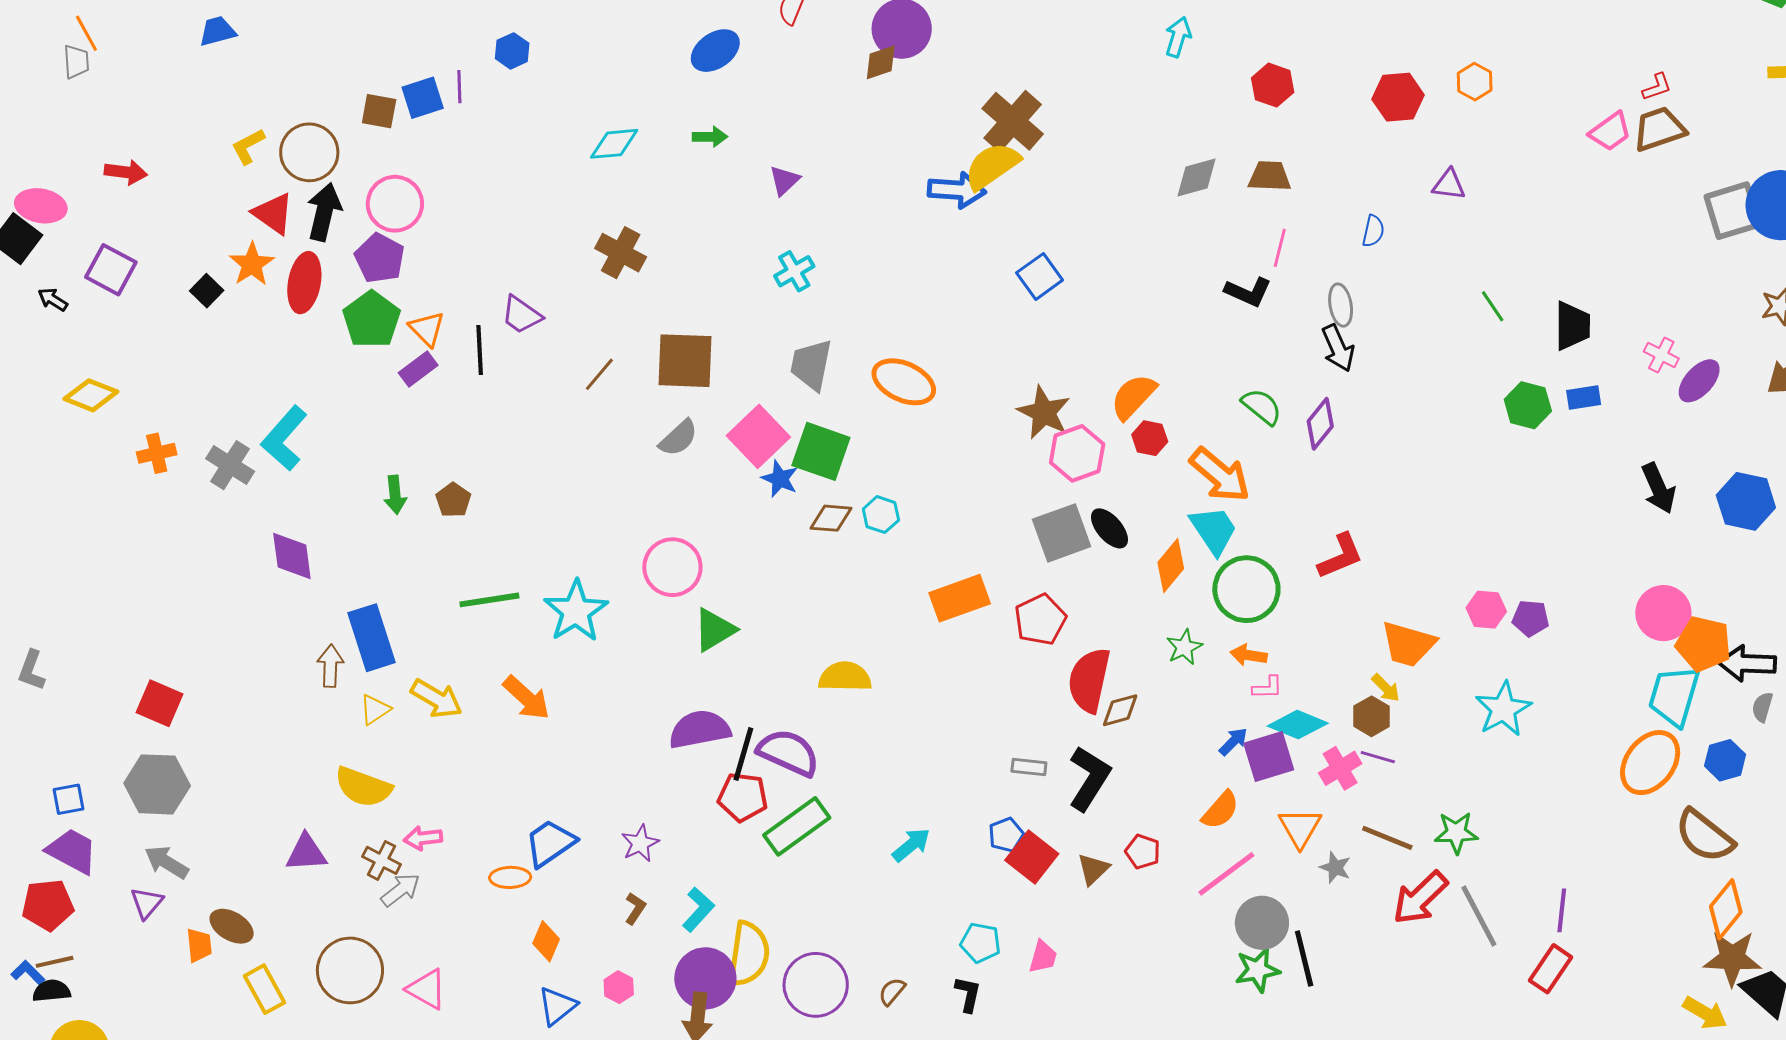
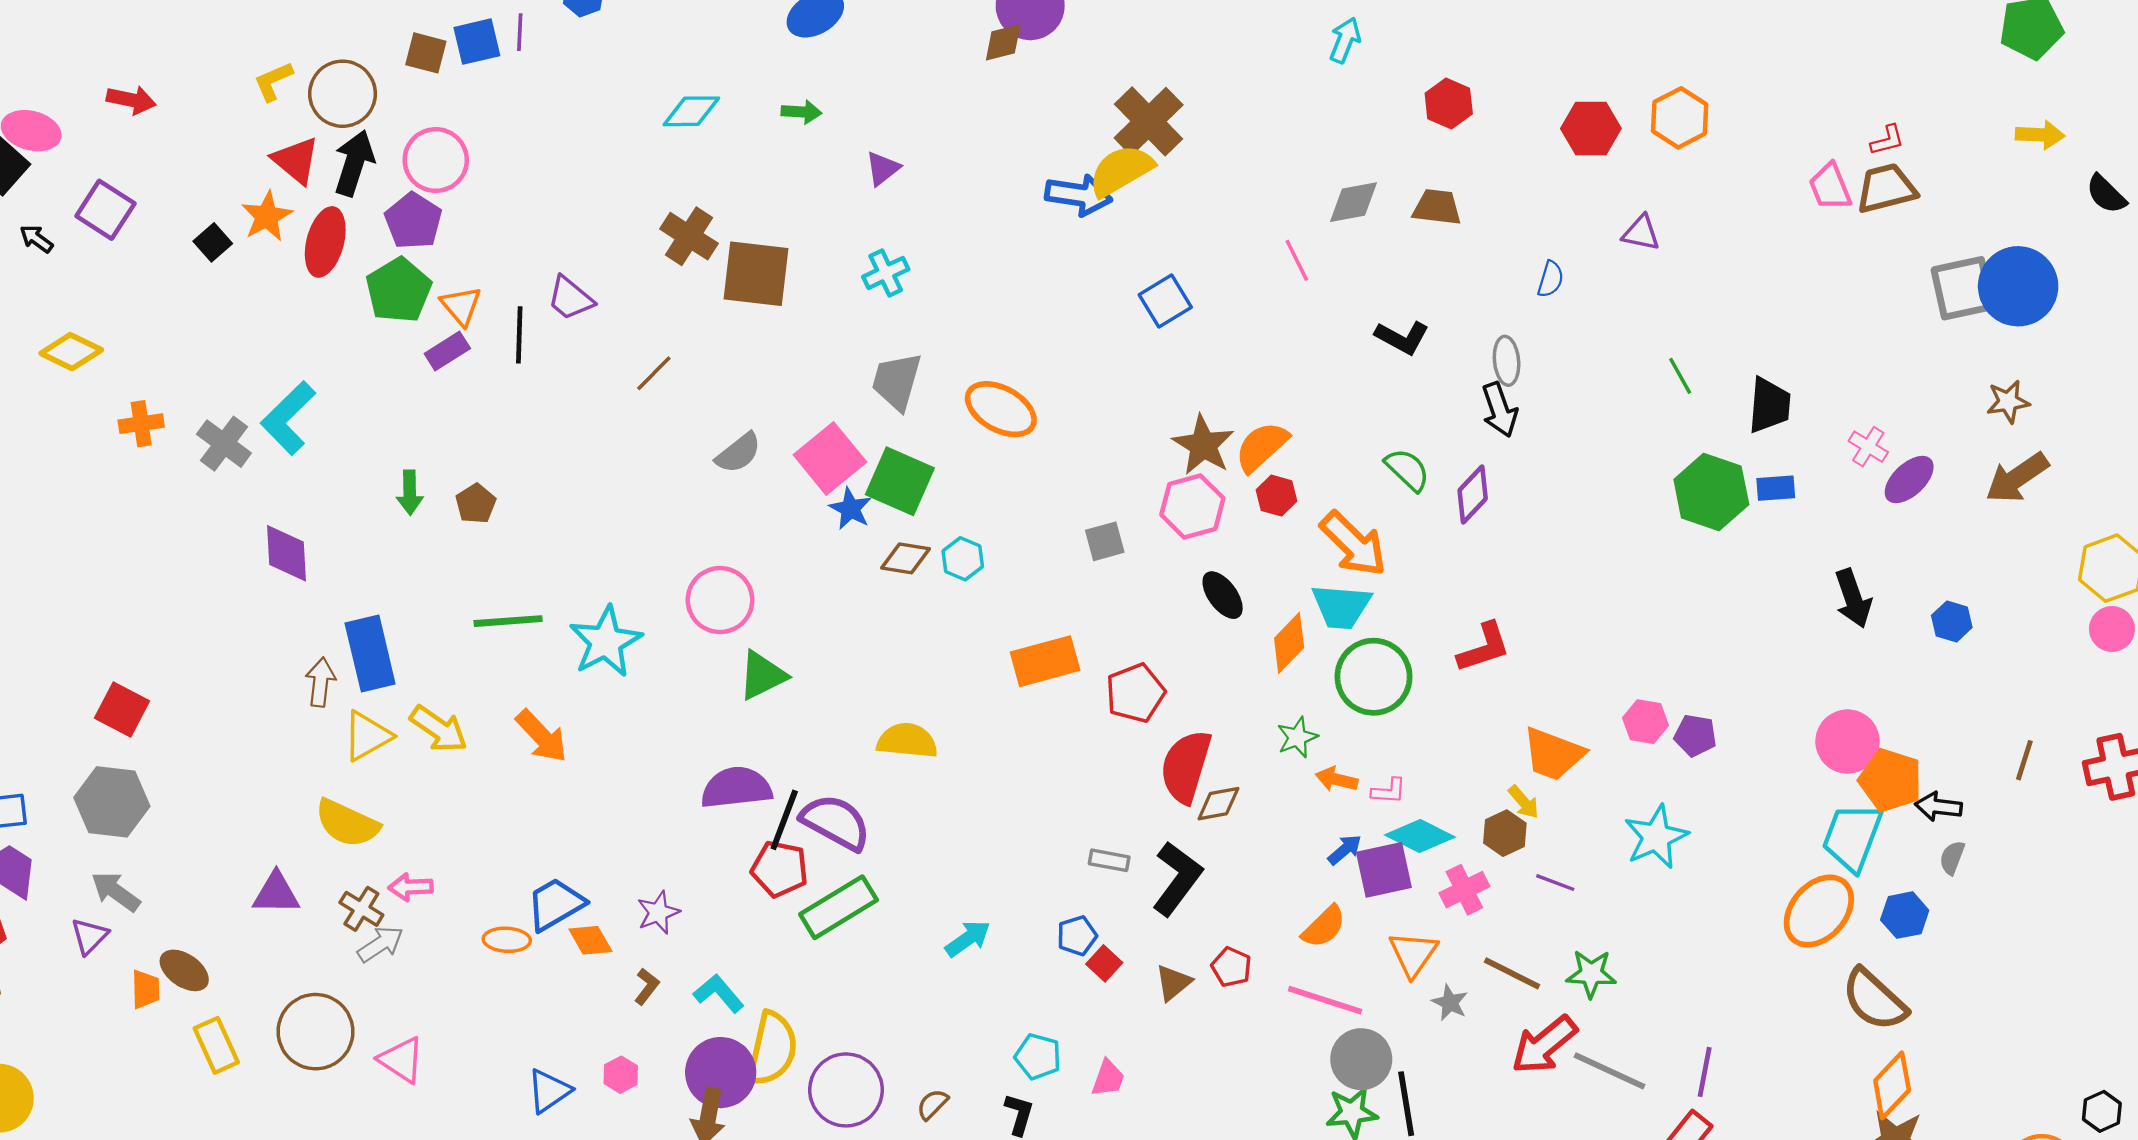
orange hexagon: (1475, 82) -> (1680, 118), size x1.4
pink trapezoid: (1610, 131) -> (1830, 187), turned 99
pink line: (1280, 248) -> (1297, 260), moved, turned -45
brown square: (685, 361) -> (756, 274), moved
green hexagon: (1528, 405) -> (1711, 492), size x1.4
brown star: (1044, 412) -> (1203, 445), moved
blue hexagon: (1746, 501) -> (1952, 621), size x0.6
cyan trapezoid: (1214, 530) -> (1341, 606), turned 124
gray square: (1062, 533) -> (1105, 541), moved, size x0.6
orange arrow: (1249, 655) -> (1337, 779), moved
black arrow: (1747, 663) -> (1938, 807), size x0.7
yellow triangle: (375, 710) -> (367, 736), size x1.4
purple line: (1378, 757) -> (1555, 883), moved
red square: (1032, 857) -> (1104, 963), size x0.6
pink line: (1226, 874) -> (1325, 1000), turned 50
cyan L-shape: (698, 910) -> (719, 993), turned -87
gray line: (1479, 916) -> (1609, 1071), turned -42
orange diamond: (546, 941) -> (590, 940), moved, turned -57

